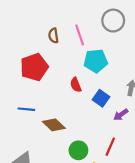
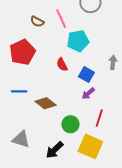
brown semicircle: (53, 36) -> (37, 22), turned -48
purple arrow: (121, 115) -> (88, 93), moved

